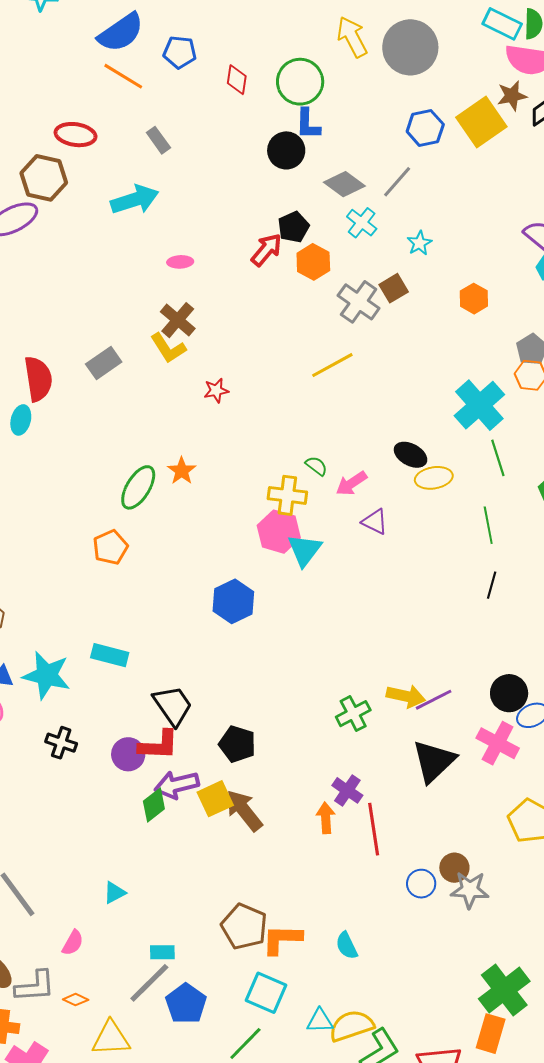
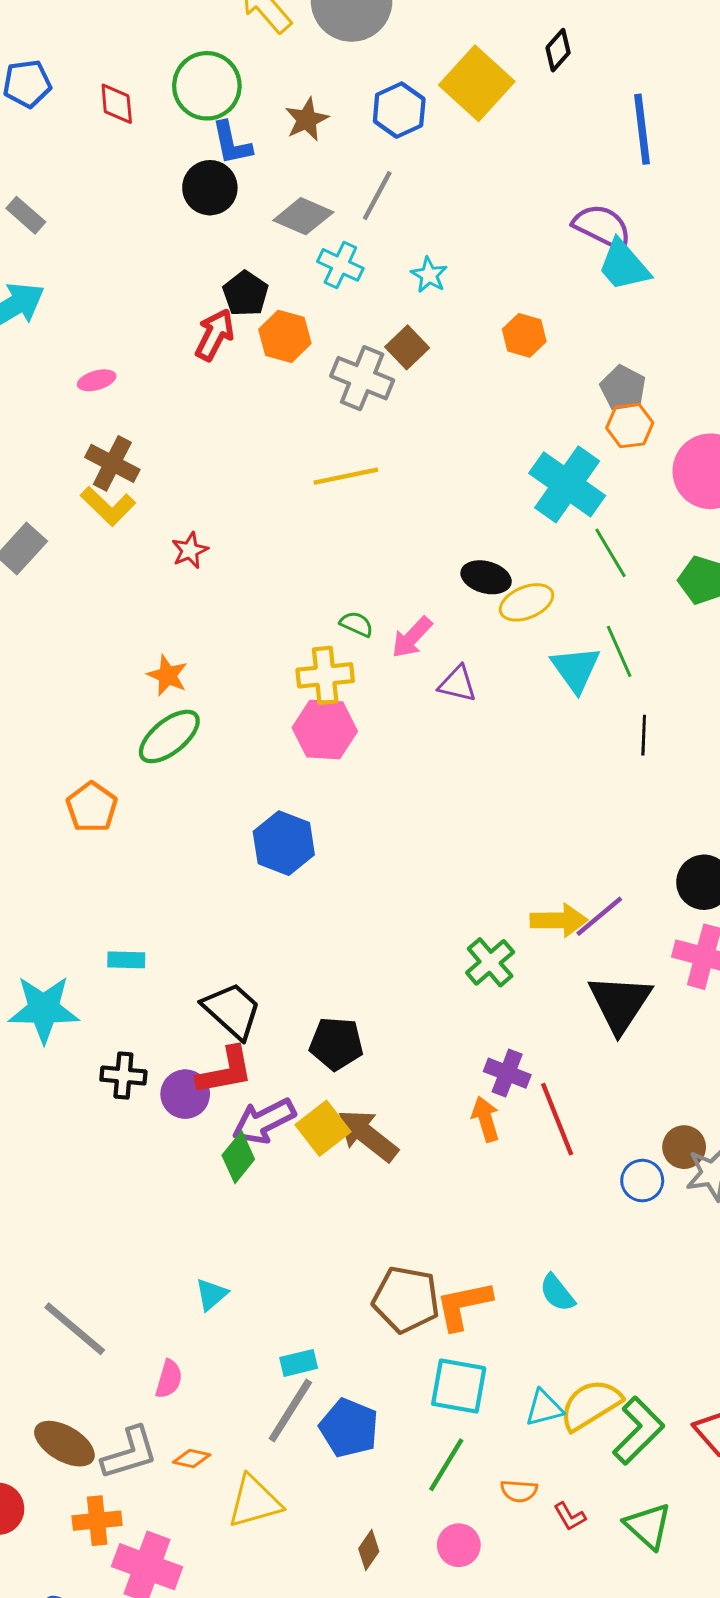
brown star: (512, 96) -> (307, 119), moved
yellow line: (332, 365) -> (346, 476), turned 30
green ellipse: (138, 487) -> (169, 736), moved, turned 33
cyan triangle: (305, 550) -> (576, 669), moved
cyan rectangle: (110, 655) -> (126, 960), size x0.7
black cross: (61, 743) -> (123, 1076), moved

